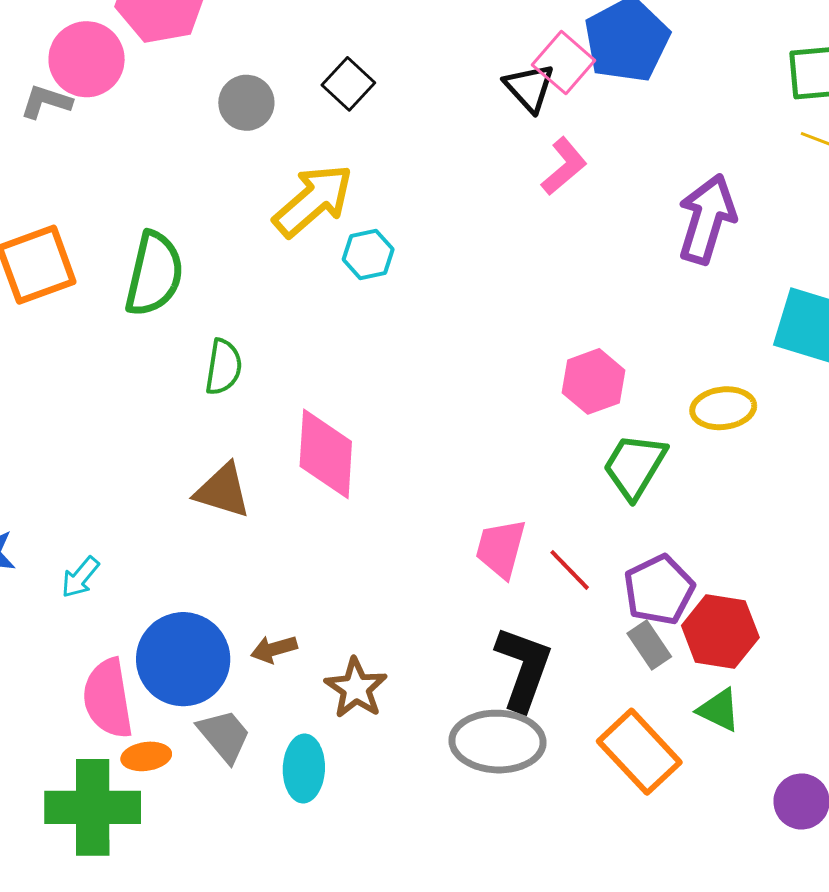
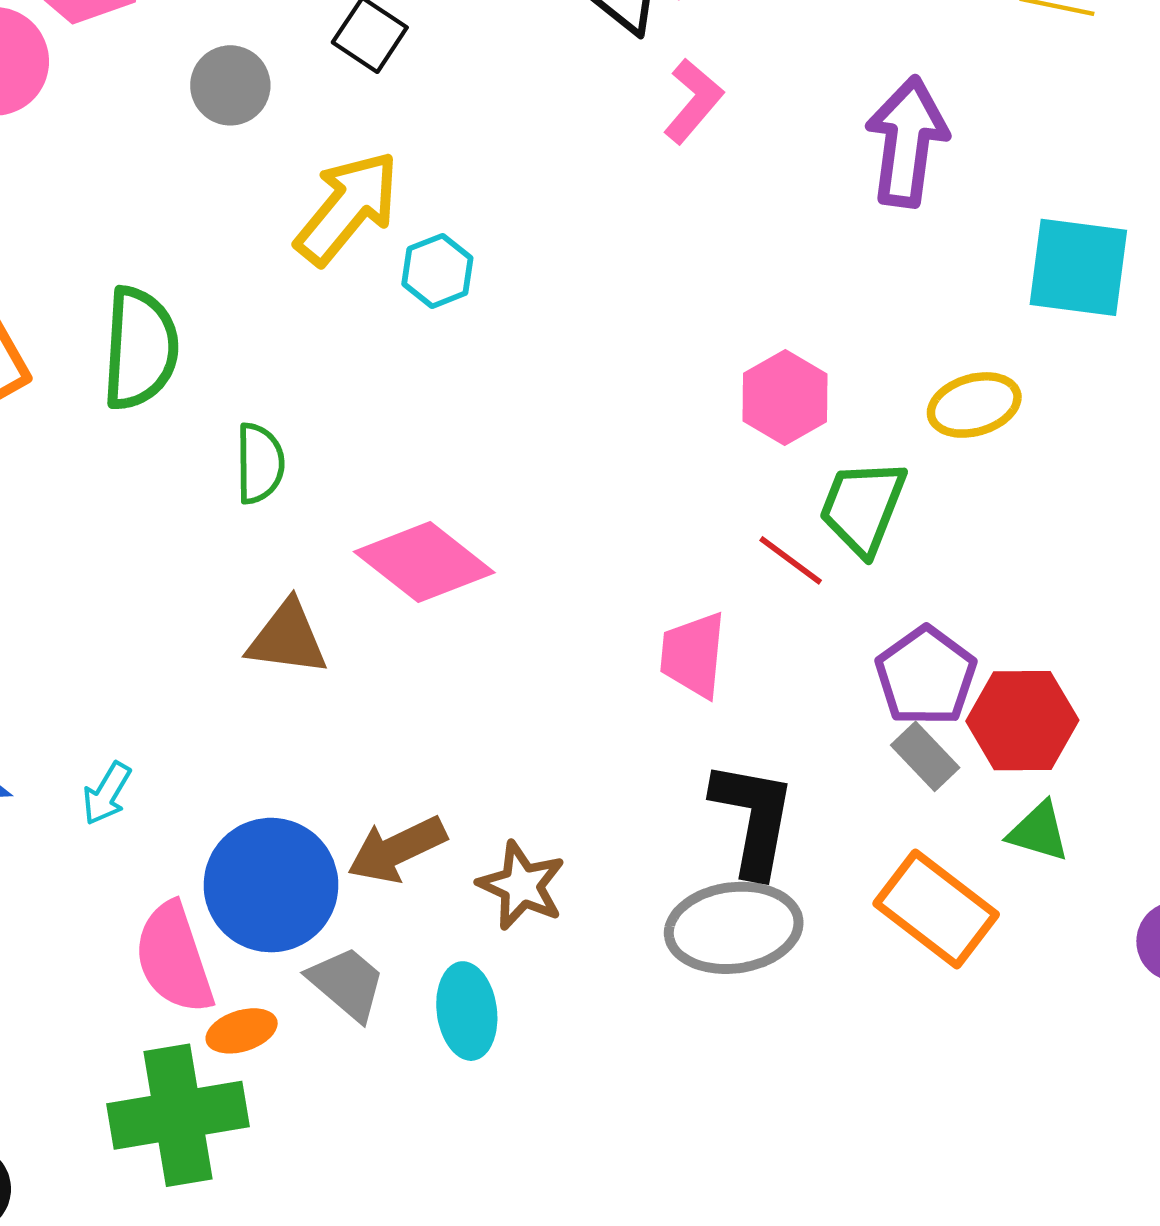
pink diamond: (326, 454) -> (424, 562), turned -46
red line: (570, 570) -> (791, 560), moved
brown arrow: (274, 649) -> (397, 850), size x1.5

